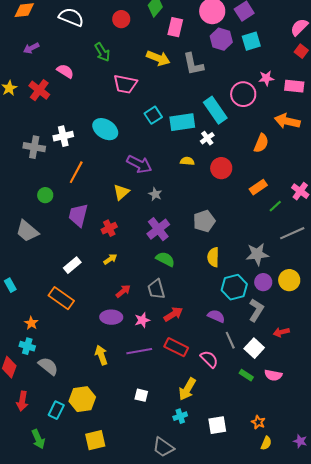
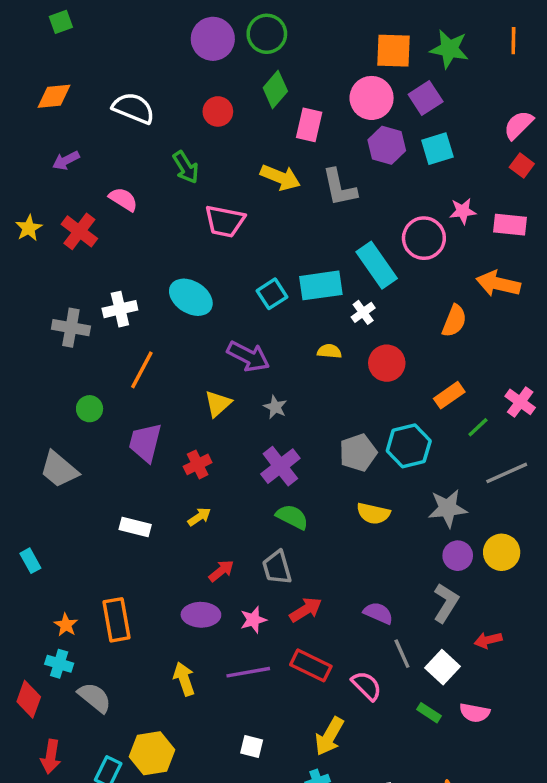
cyan square: (153, 115) -> (272, 294), moved
yellow semicircle: (213, 257) -> (373, 513), turned -78
white rectangle: (72, 265) -> (135, 527), turned 54
cyan hexagon: (234, 287) -> (409, 446), moved
orange rectangle: (61, 298) -> (117, 620), moved, turned 45

